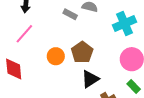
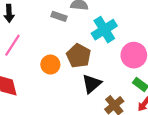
cyan cross: (125, 24) -> (104, 30), moved

